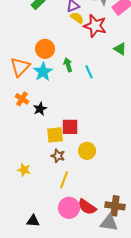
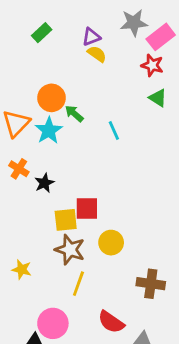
red star: (95, 26) -> (152, 65), moved, size x0.7
green arrow: (68, 65) -> (74, 113), moved, turned -32
brown star: (58, 156) -> (70, 250), size x1.5
brown cross: (115, 206) -> (151, 284), moved
pink circle: (69, 208) -> (53, 323), moved

